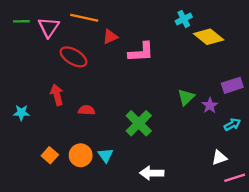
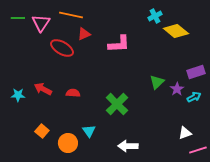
red triangle: (110, 37) -> (84, 34), moved
red arrow: (57, 95) -> (43, 89), moved, turned -48
cyan arrow: (232, 124) -> (194, 97), moved
orange circle: (81, 155) -> (68, 143), moved

